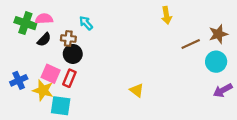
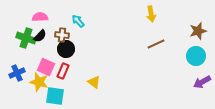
green cross: (25, 23) -> (26, 38), moved
brown line: (191, 44) -> (156, 44), moved
yellow triangle: (137, 90) -> (94, 82), moved

